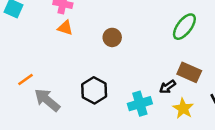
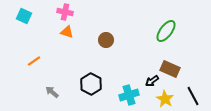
orange line: (25, 80) -> (34, 61), moved
gray arrow: (47, 100) -> (52, 92), size x0.6

